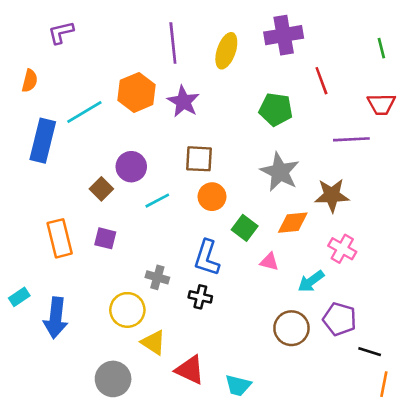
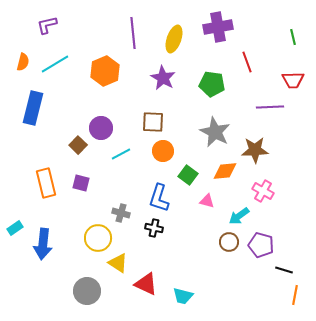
purple star: (183, 102) -> (163, 78), moved
cyan line: (84, 112) -> (55, 64), moved
brown circle: (291, 328) -> (229, 242), moved, size x0.7

